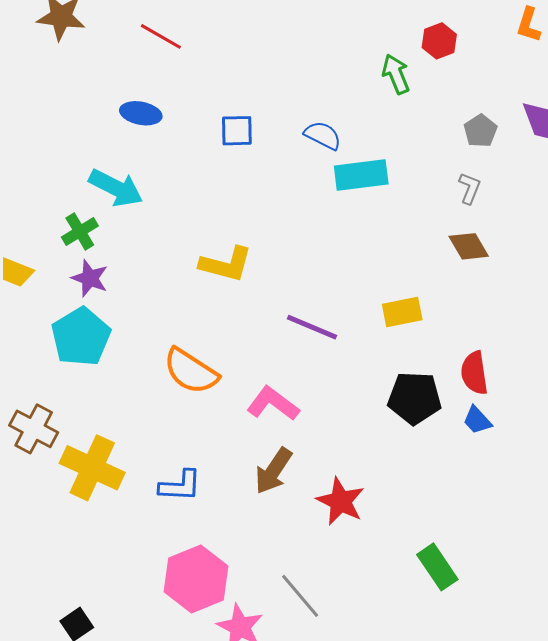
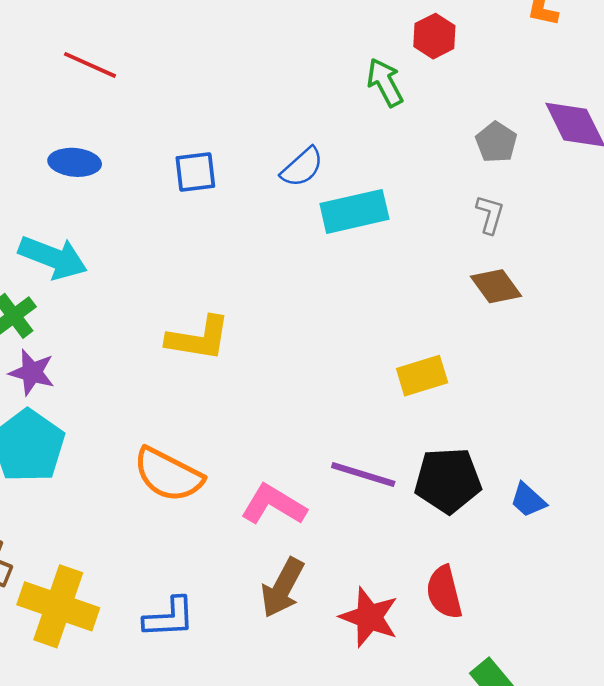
blue semicircle: (323, 135) -> (302, 167), turned 117
purple line: (312, 327) -> (363, 474), moved
red semicircle: (474, 373) -> (444, 592), moved

